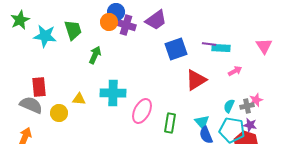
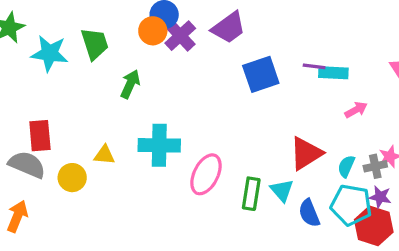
purple cross: (126, 25) -> (180, 36), turned 30
red triangle: (196, 80) -> (306, 153), moved
cyan triangle: (202, 122) -> (282, 190), moved

